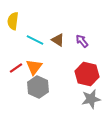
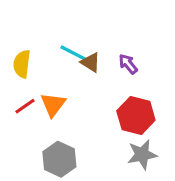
yellow semicircle: (13, 21) -> (22, 64), moved
cyan line: (35, 40) -> (73, 53), moved
gray hexagon: (38, 87) -> (59, 159), moved

